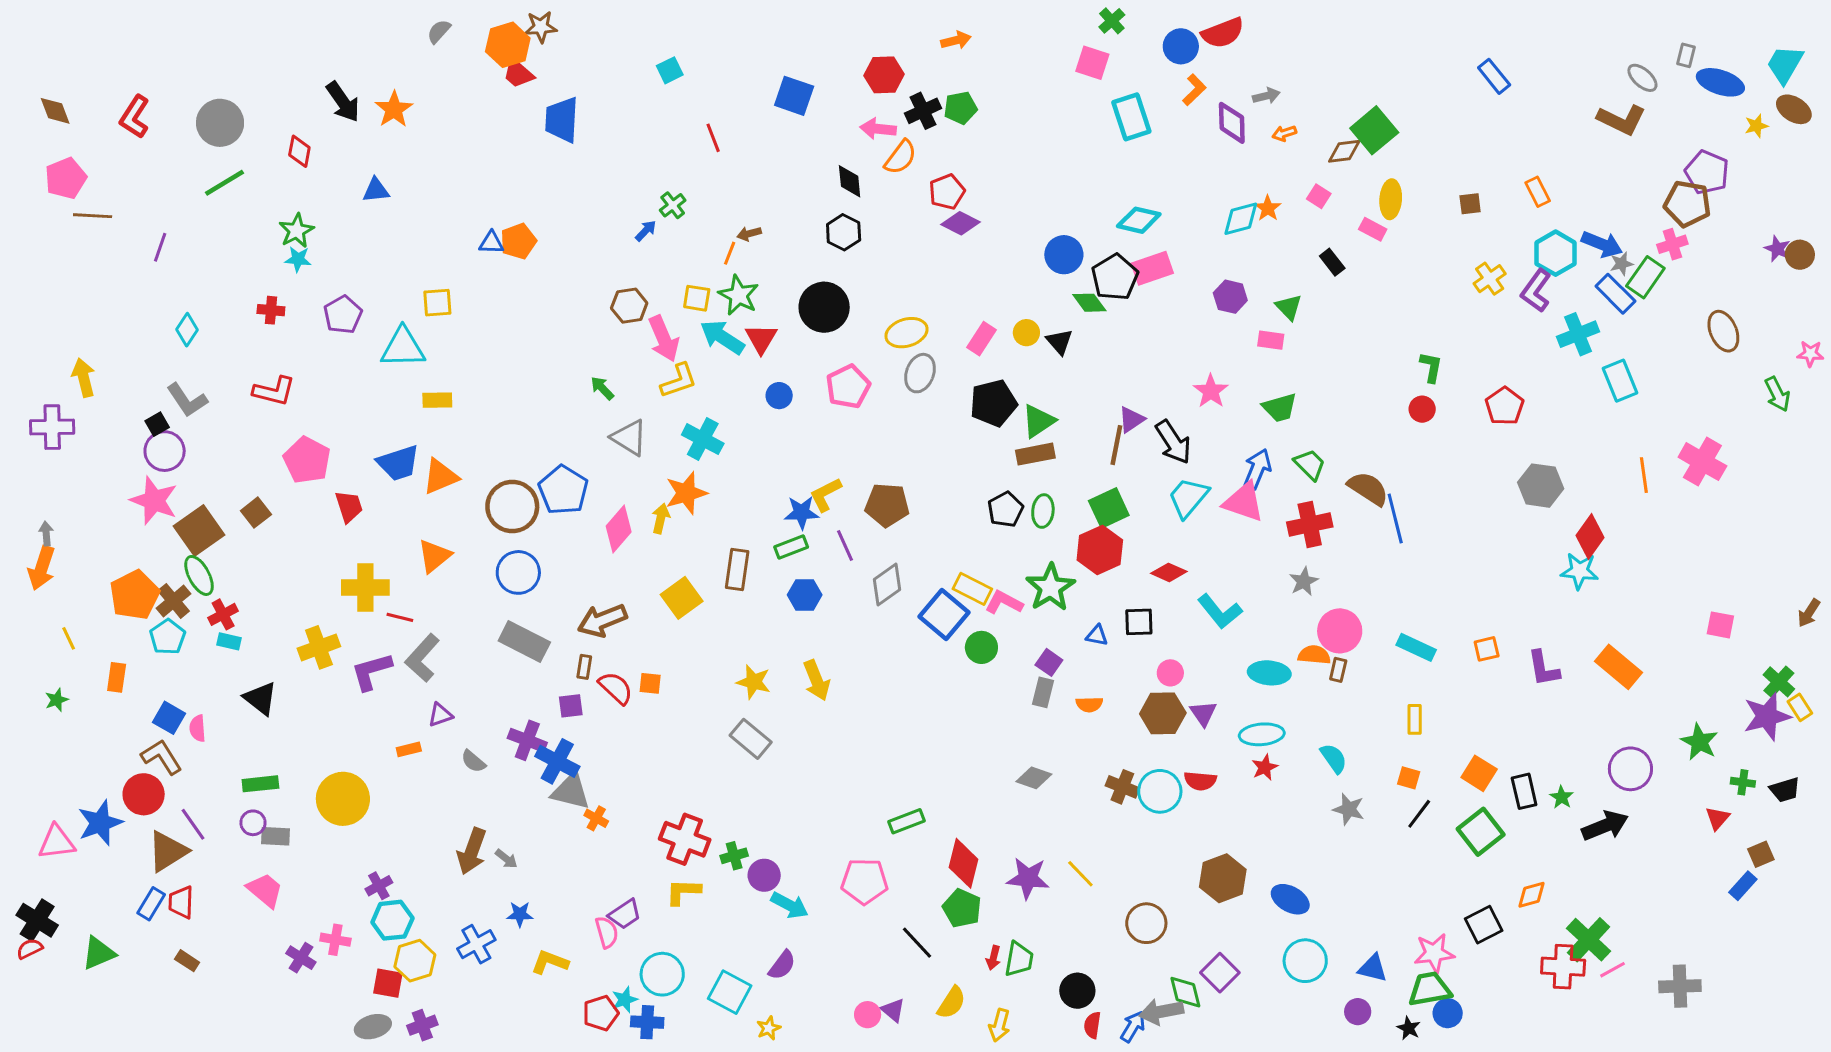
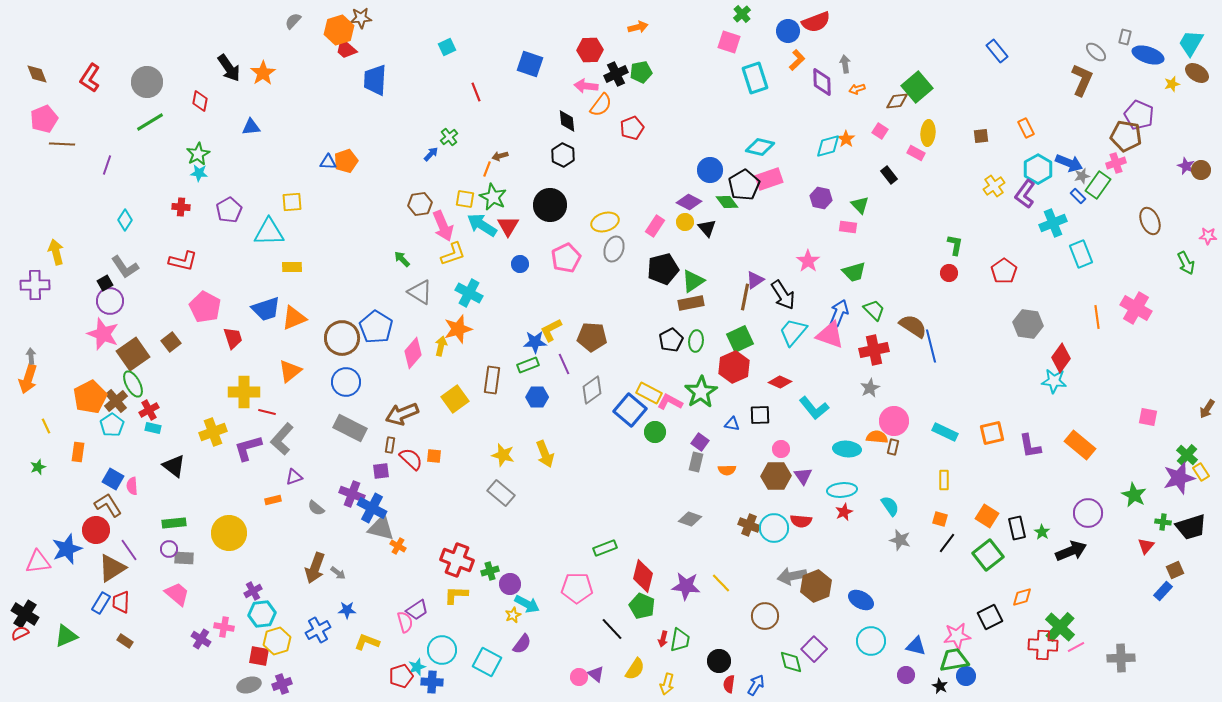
gray arrow: (1266, 96) -> (845, 64), turned -84
brown L-shape: (1621, 120) -> (1082, 80), turned -92
purple diamond: (960, 223) -> (689, 202), moved
blue rectangle: (1615, 294) -> (1078, 196), size x0.6
orange square: (1487, 649) -> (992, 433), size x1.4
black trapezoid: (1785, 790) -> (1191, 527), size x1.5
gray arrow: (1161, 1012) -> (792, 576), moved
yellow star: (769, 1028) -> (513, 615), moved

